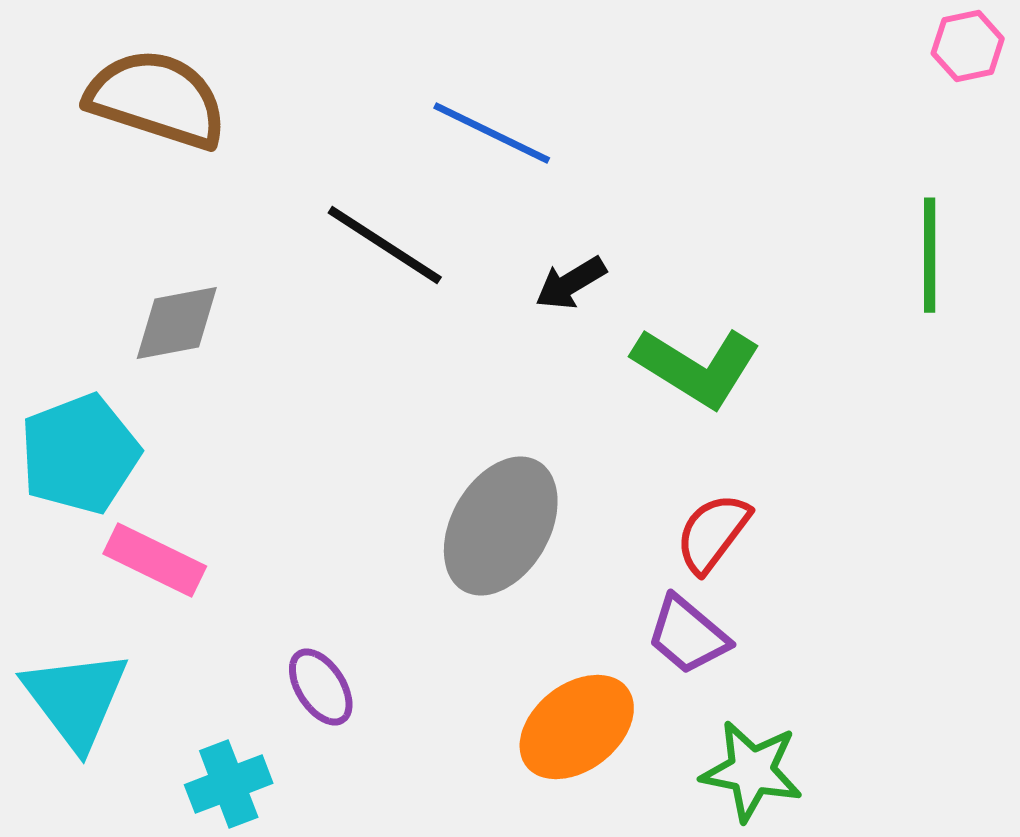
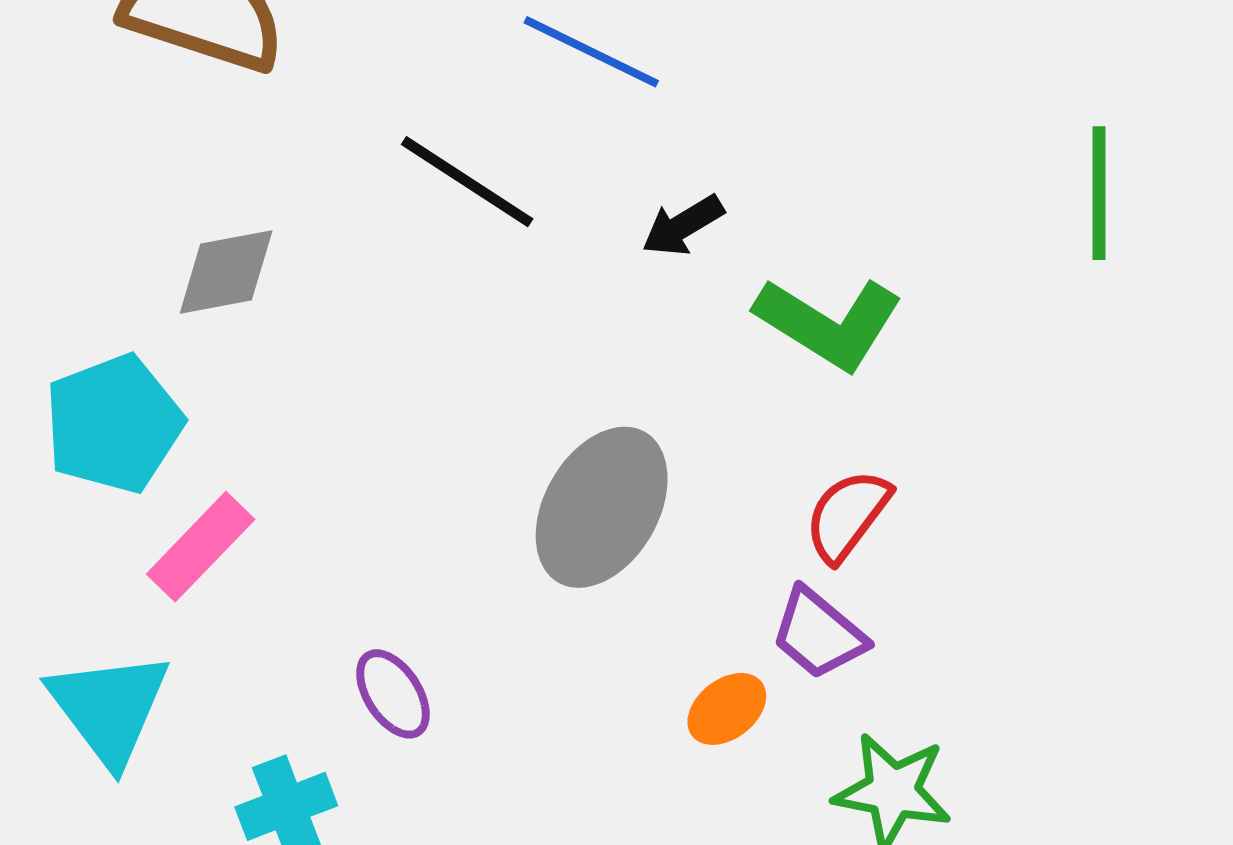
pink rectangle: (155, 560) -> (201, 547), turned -72
orange ellipse: (577, 727) -> (727, 709), moved, size x0.6

